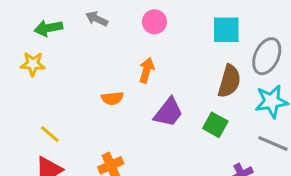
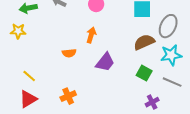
brown semicircle: (229, 81) -> (144, 42), turned -130
green square: (215, 125) -> (144, 73), moved

